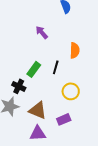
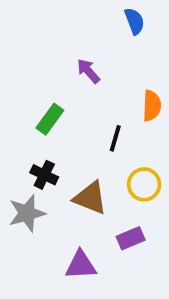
green rectangle: (34, 69) -> (50, 119), moved
brown triangle: (38, 110) -> (90, 198), moved

